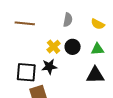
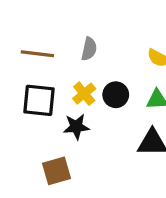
gray semicircle: (68, 20) -> (89, 49), moved
black square: (26, 72) -> (39, 100), moved

